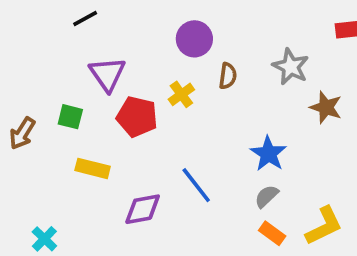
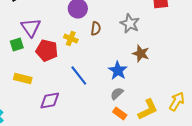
yellow cross: (181, 94) -> (71, 38), turned -32
brown star: (326, 107) -> (141, 54), moved
green square: (70, 117) -> (17, 44), moved, turned -32
blue line: (196, 185) -> (79, 76), moved

